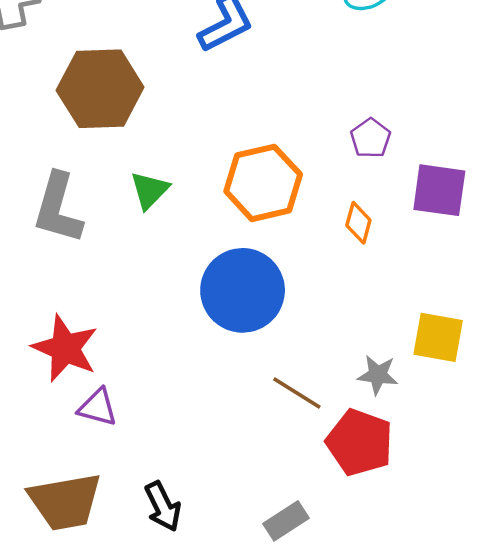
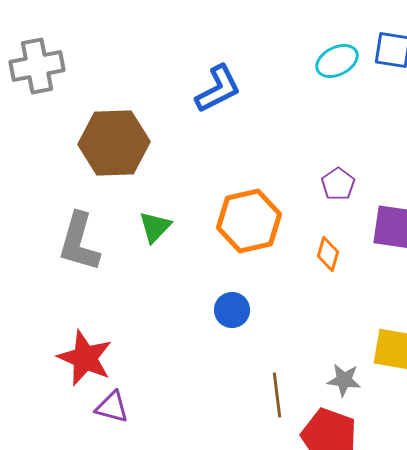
blue circle: (243, 290) -> (232, 310), size x0.5
brown line: (297, 393) -> (277, 395), turned 51

